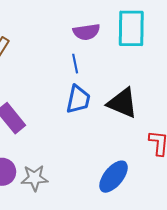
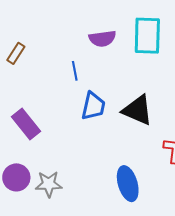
blue line: (75, 64) -> (75, 71), moved
blue ellipse: (114, 177) -> (128, 184), turned -56

